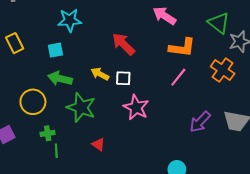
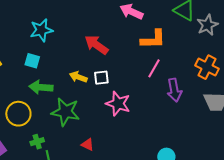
cyan square: (55, 50) -> (32, 61), turned 35
orange cross: (223, 70) -> (207, 67), moved
purple arrow: (200, 122) -> (174, 90), moved, turned -45

